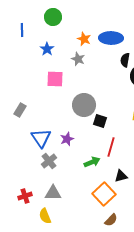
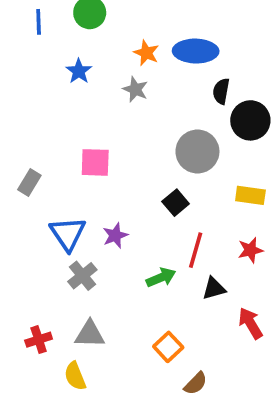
blue line: (22, 30) -> (39, 22), moved
pink square: (55, 79) -> (95, 162), moved
gray circle: (84, 105) -> (197, 151), moved
black square: (100, 121) -> (176, 203), turned 32
black triangle: (121, 176) -> (214, 288), moved
orange square: (104, 194) -> (168, 347), moved, size x0.7

